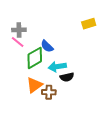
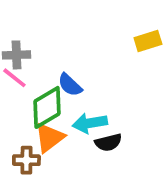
orange triangle: (34, 85) -> (49, 138), moved
brown cross: (49, 92) -> (26, 160), moved

